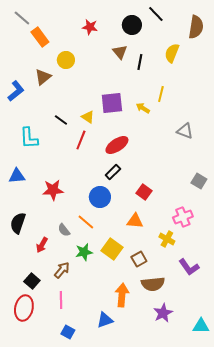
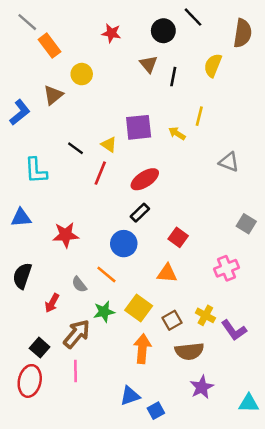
yellow cross: (167, 239) -> (205, 315), moved
brown arrow: (62, 270) -> (77, 334), size x1.4
orange arrow: (122, 295) -> (142, 349), moved
blue square: (68, 332) -> (156, 411), moved, turned 32

